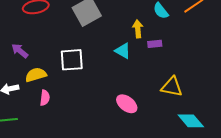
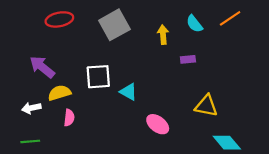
yellow arrow: (138, 29) -> (163, 35), moved
purple arrow: (20, 51) -> (42, 67), size x1.4
cyan triangle: (123, 51) -> (129, 92), moved

